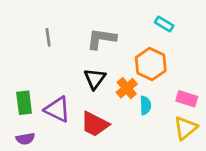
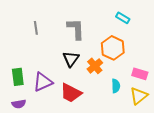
gray L-shape: (101, 39) -> (76, 29), turned 80
cyan semicircle: (145, 105) -> (116, 86), moved
purple triangle: (57, 109) -> (43, 82), turned -50

